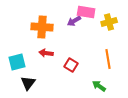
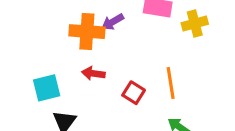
purple arrow: (74, 21) -> (113, 22), moved
orange line: (108, 59) -> (171, 83), moved

